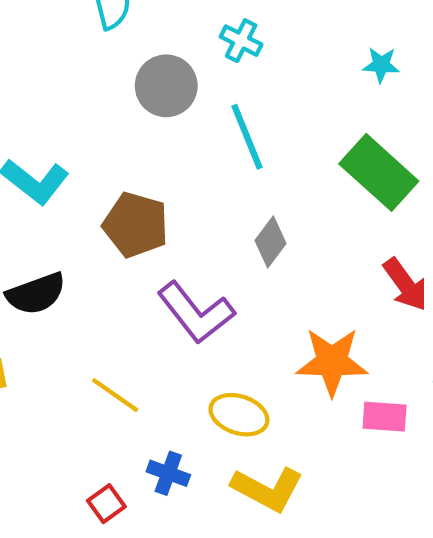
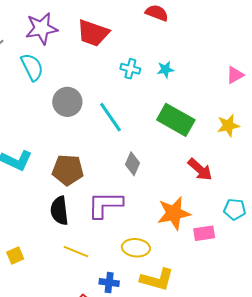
cyan cross: (241, 41) -> (130, 69), moved
black semicircle: (36, 294) -> (59, 211), moved, turned 116
purple L-shape: (196, 313) -> (105, 205), turned 141

